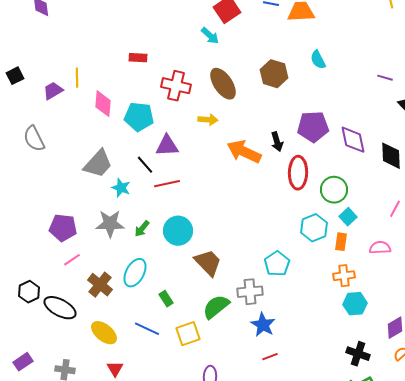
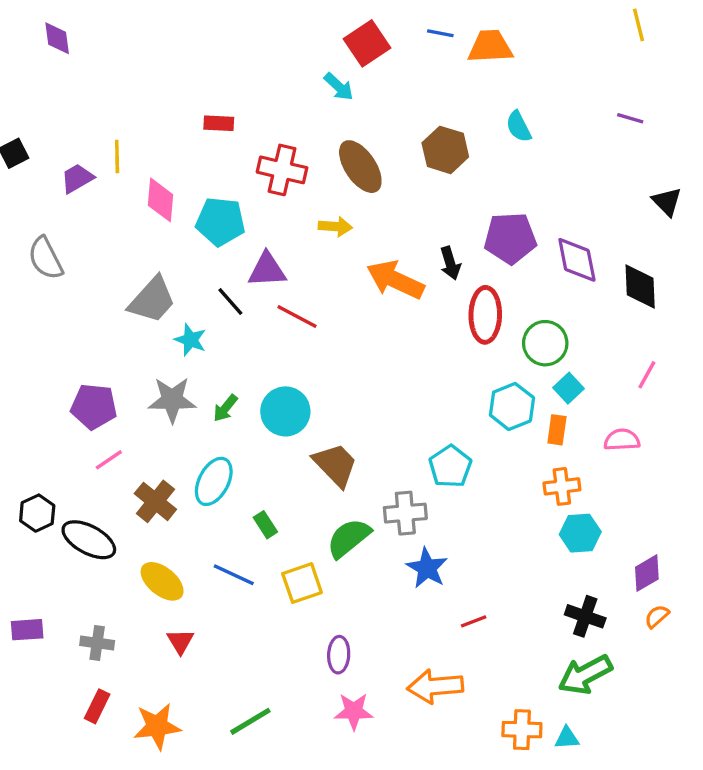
purple line: (385, 78) -> (630, 118), moved
red line: (167, 184) -> (297, 317), moved, turned 40
red line: (270, 357) -> (474, 621), moved
purple rectangle: (23, 362) -> (27, 630), turned 30

